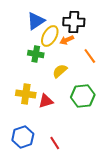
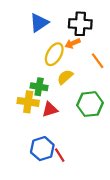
yellow ellipse: (50, 36) -> (54, 54), moved
green cross: (36, 54) -> (39, 87), moved
blue hexagon: (23, 137) -> (42, 149), moved

